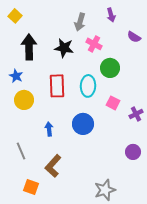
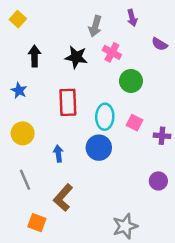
black arrow: (29, 47) -> (35, 56), size x0.7
cyan ellipse: (88, 86) -> (105, 117), moved
yellow circle: (24, 100) -> (23, 133), moved
purple cross: (136, 114) -> (162, 136), turned 32

